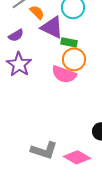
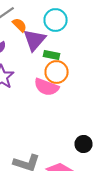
purple triangle: (52, 27) -> (34, 40), turned 45

